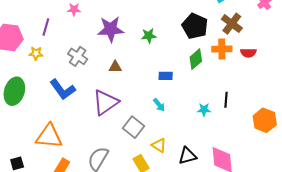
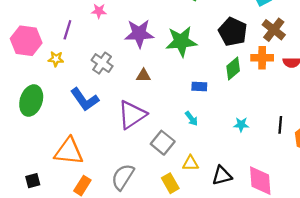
green star: (149, 36) -> (181, 42), size x1.8
black line: (226, 100) -> (280, 125), moved
yellow triangle: (159, 145) -> (190, 163), turned -35

